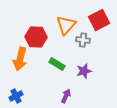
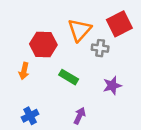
orange arrow: (20, 59) -> (24, 71), size x0.6
purple star: (84, 71) -> (112, 86), moved
blue cross: (16, 96) -> (30, 116), moved

